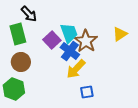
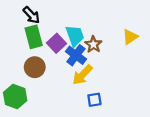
green rectangle: (18, 34) -> (34, 37), moved
brown star: (86, 41) -> (93, 44), size x0.7
brown circle: (21, 62) -> (35, 67), moved

